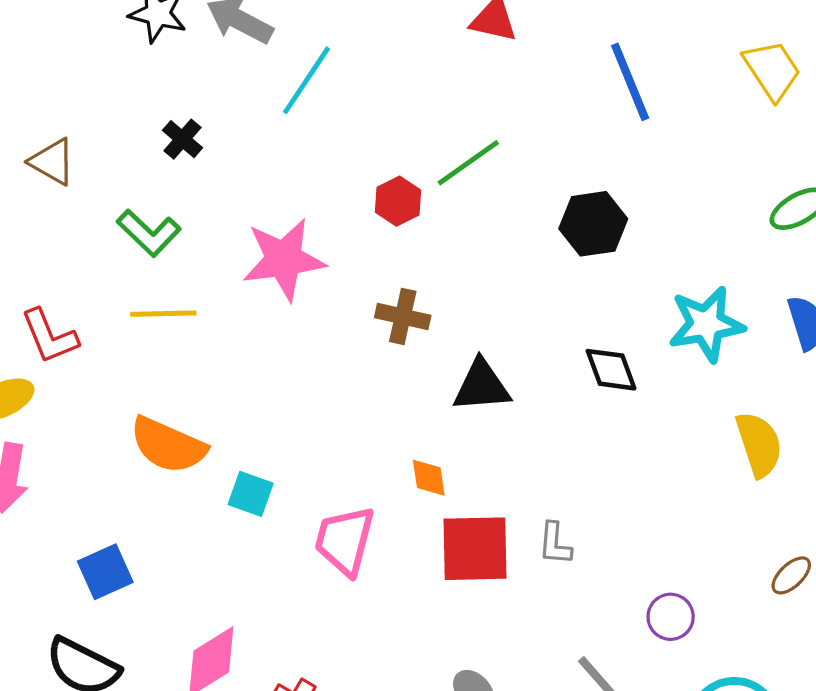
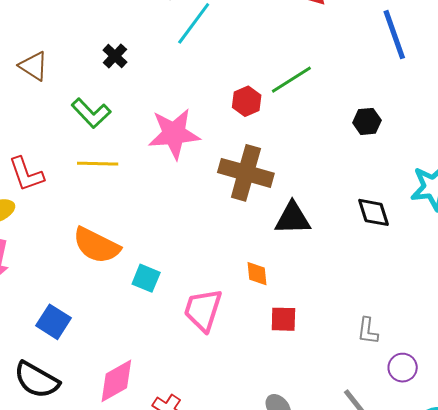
black hexagon: (593, 224) -> (367, 121), size x0.7
brown cross: (403, 316) -> (246, 173), size x1.6
gray L-shape: (555, 544) -> (368, 331), moved
red square: (475, 549) -> (283, 319), size x0.6
blue square: (105, 572) -> (53, 322), turned -36

